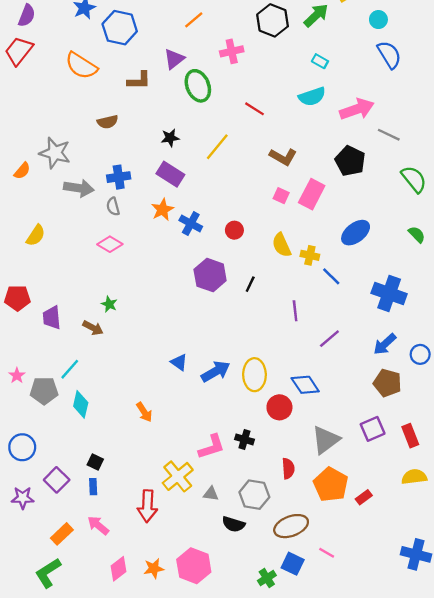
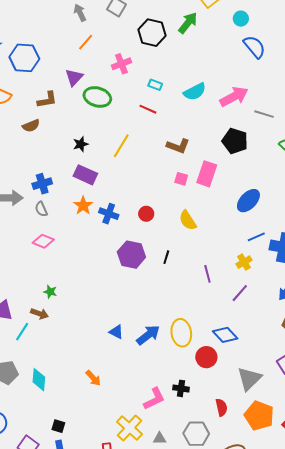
cyan rectangle: (320, 61) -> (155, 85), moved
green ellipse: (198, 86) -> (97, 97), turned -44
brown semicircle: (108, 122) -> (31, 126), moved
yellow cross: (310, 255) -> (244, 262), moved, turned -35
blue line: (331, 276) -> (256, 237), moved, turned -60
cyan line: (70, 369) -> (22, 332), moved

